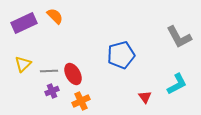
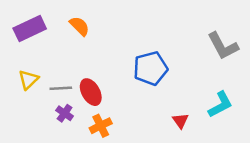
orange semicircle: (55, 16) -> (80, 26), moved
purple cross: (52, 91) -> (65, 113), turned -32

